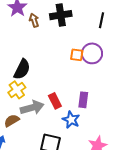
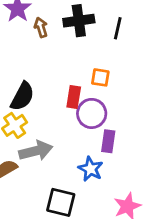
black line: (101, 20) -> (118, 28), moved
purple circle: (92, 53) -> (92, 113), moved
red rectangle: (55, 101) -> (74, 97), moved, turned 35

